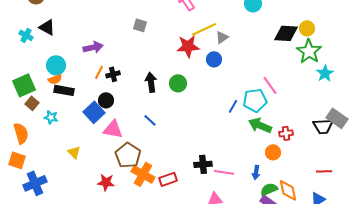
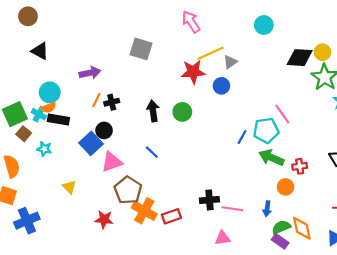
gray square: (140, 25) -> (141, 49), size x1.5
cyan cross: (26, 35) -> (39, 114), moved
pink triangle: (113, 129) -> (112, 162), turned -30

